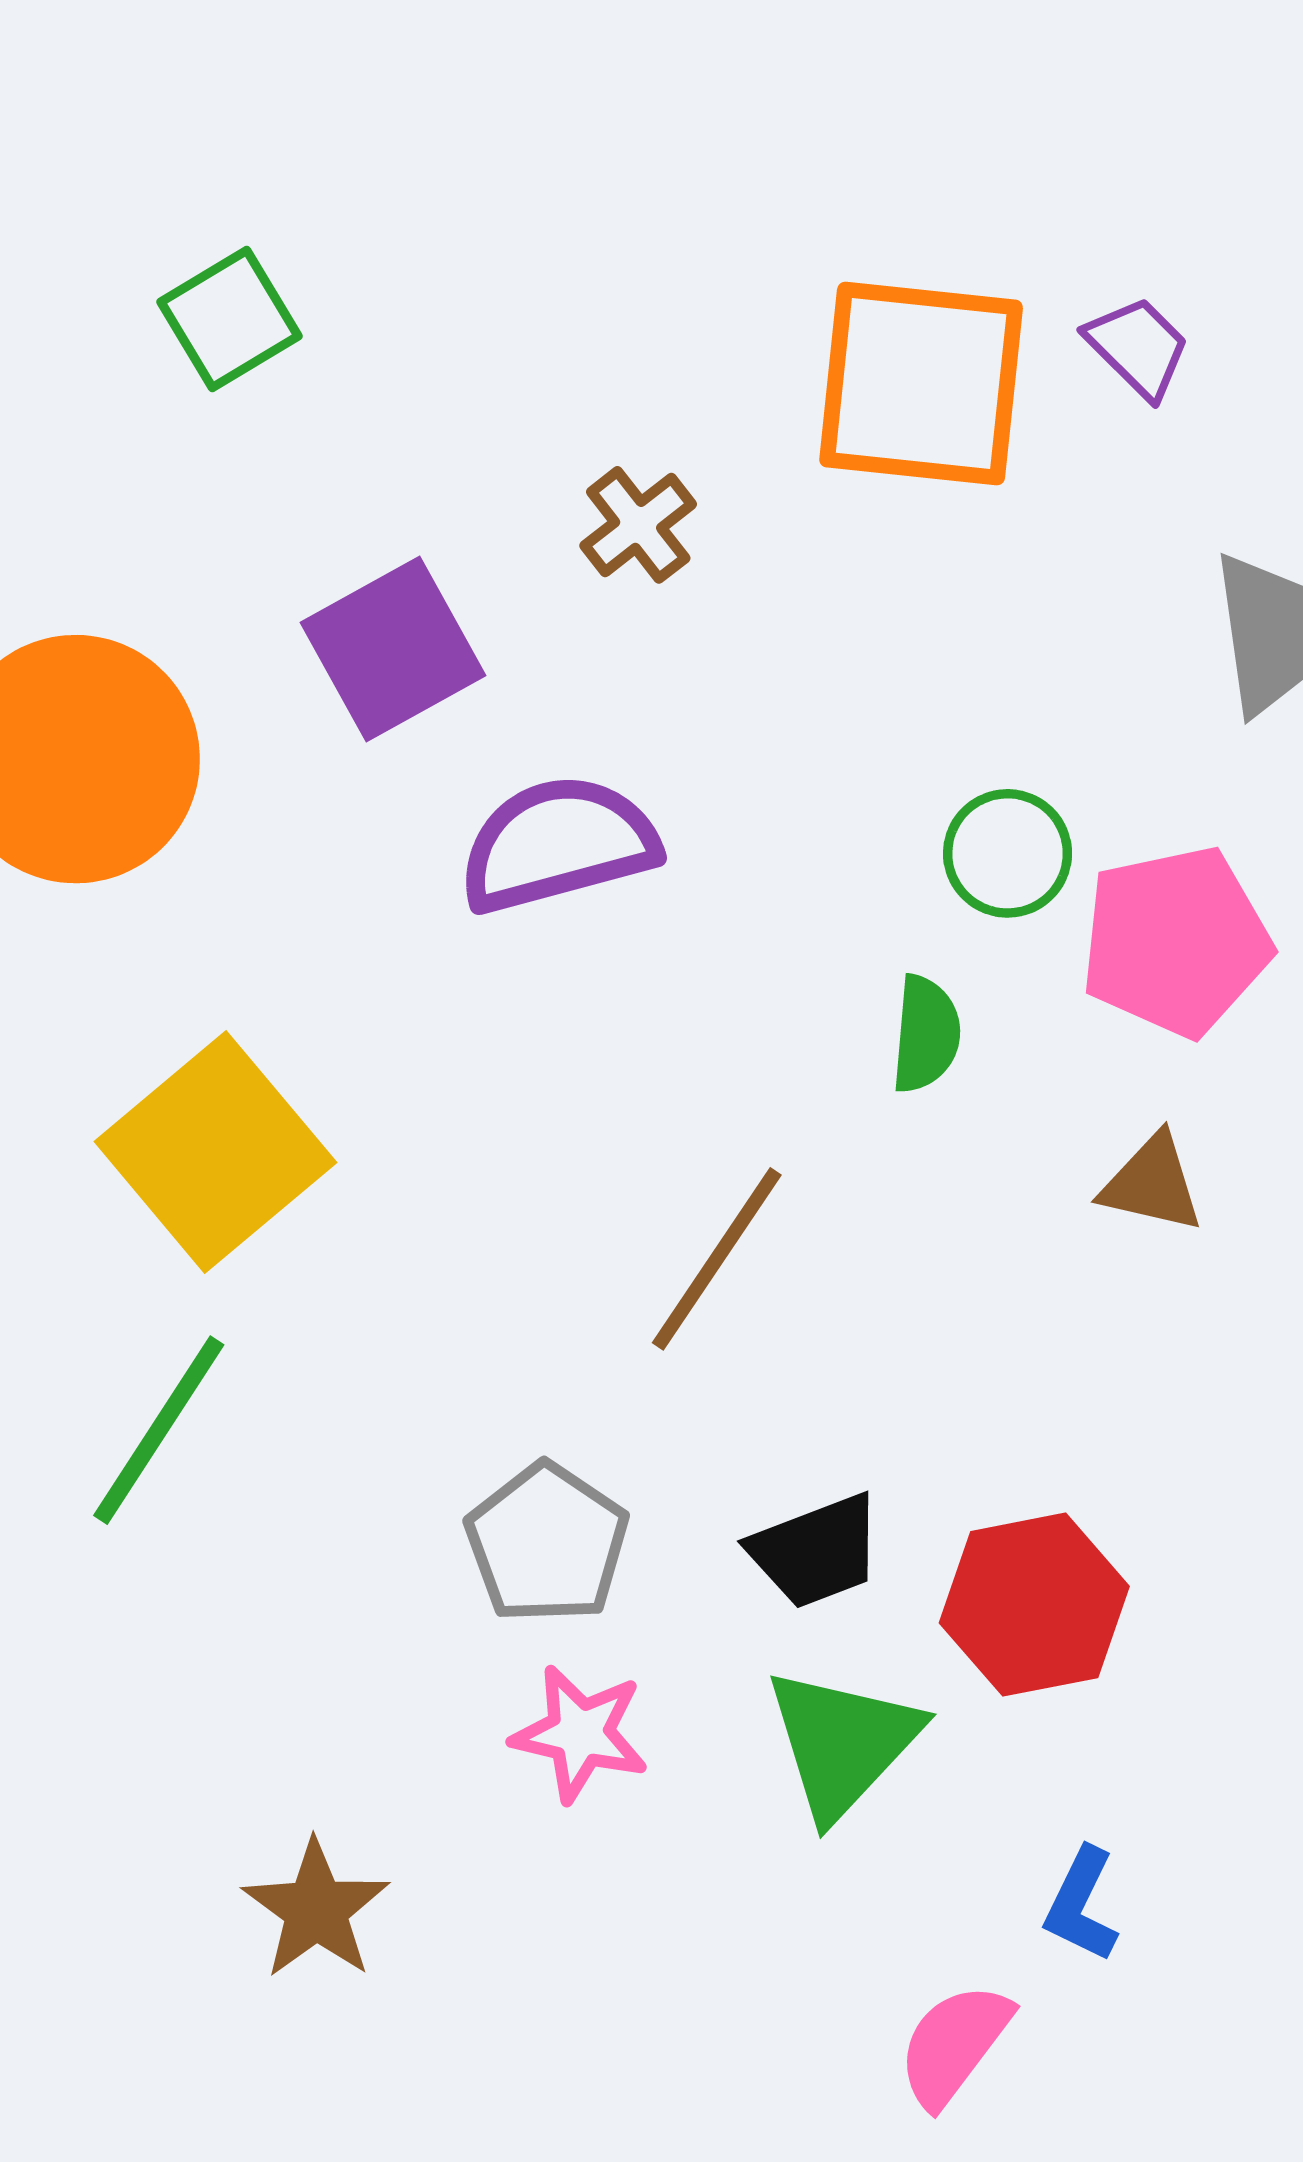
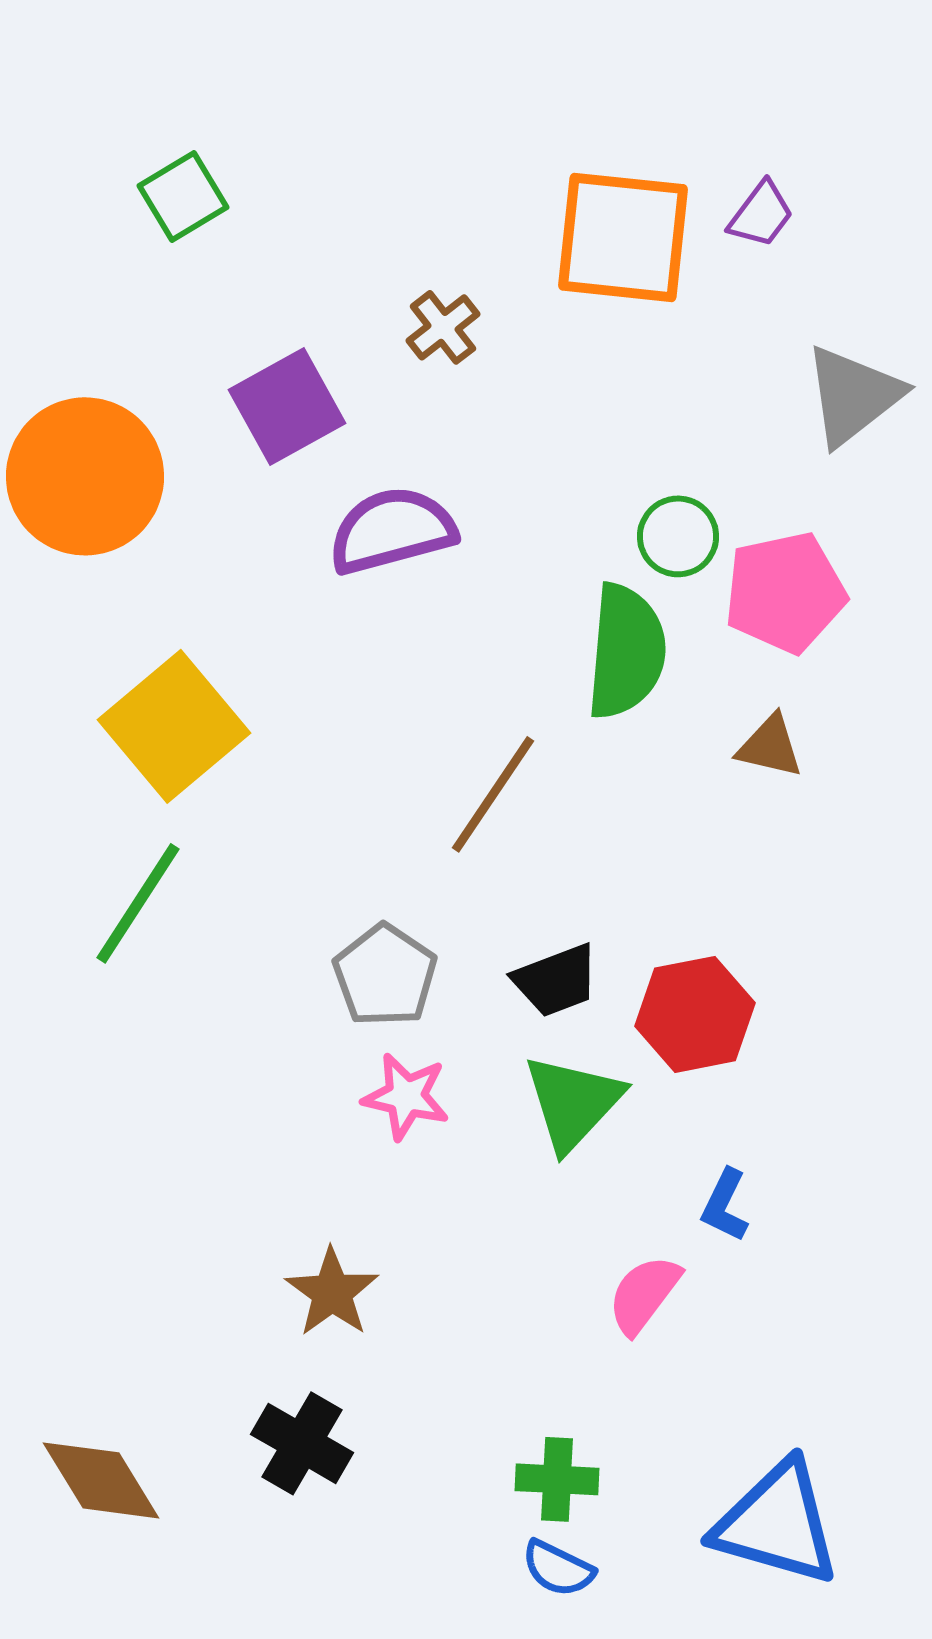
purple trapezoid: (1138, 347) -> (761, 214), turned 82
green semicircle: (926, 1034) -> (626, 651), size x1.8
brown star: (316, 1910) -> (332, 1292), moved

